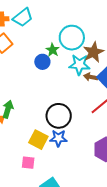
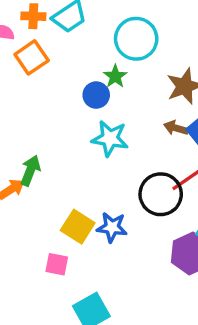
cyan circle: (72, 38) -> (136, 39), moved
cyan star: (79, 65) -> (110, 138), moved
black circle: (59, 116) -> (161, 194), moved

